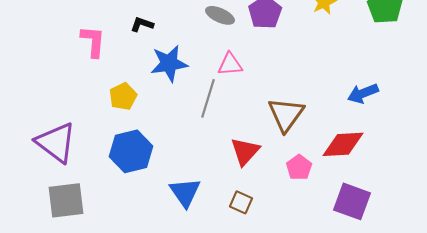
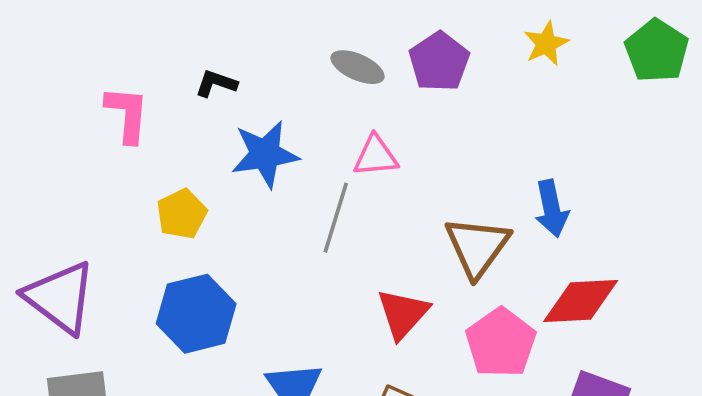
blue arrow: (363, 93) -> (552, 209), moved, turned -80
pink pentagon: (299, 167) -> (501, 343), size x1.5

